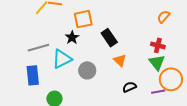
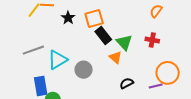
orange square: (83, 19) -> (94, 19), moved
black star: (72, 38) -> (68, 18), moved
green triangle: (157, 62) -> (124, 42), moved
blue rectangle: (33, 75) -> (41, 86), moved

